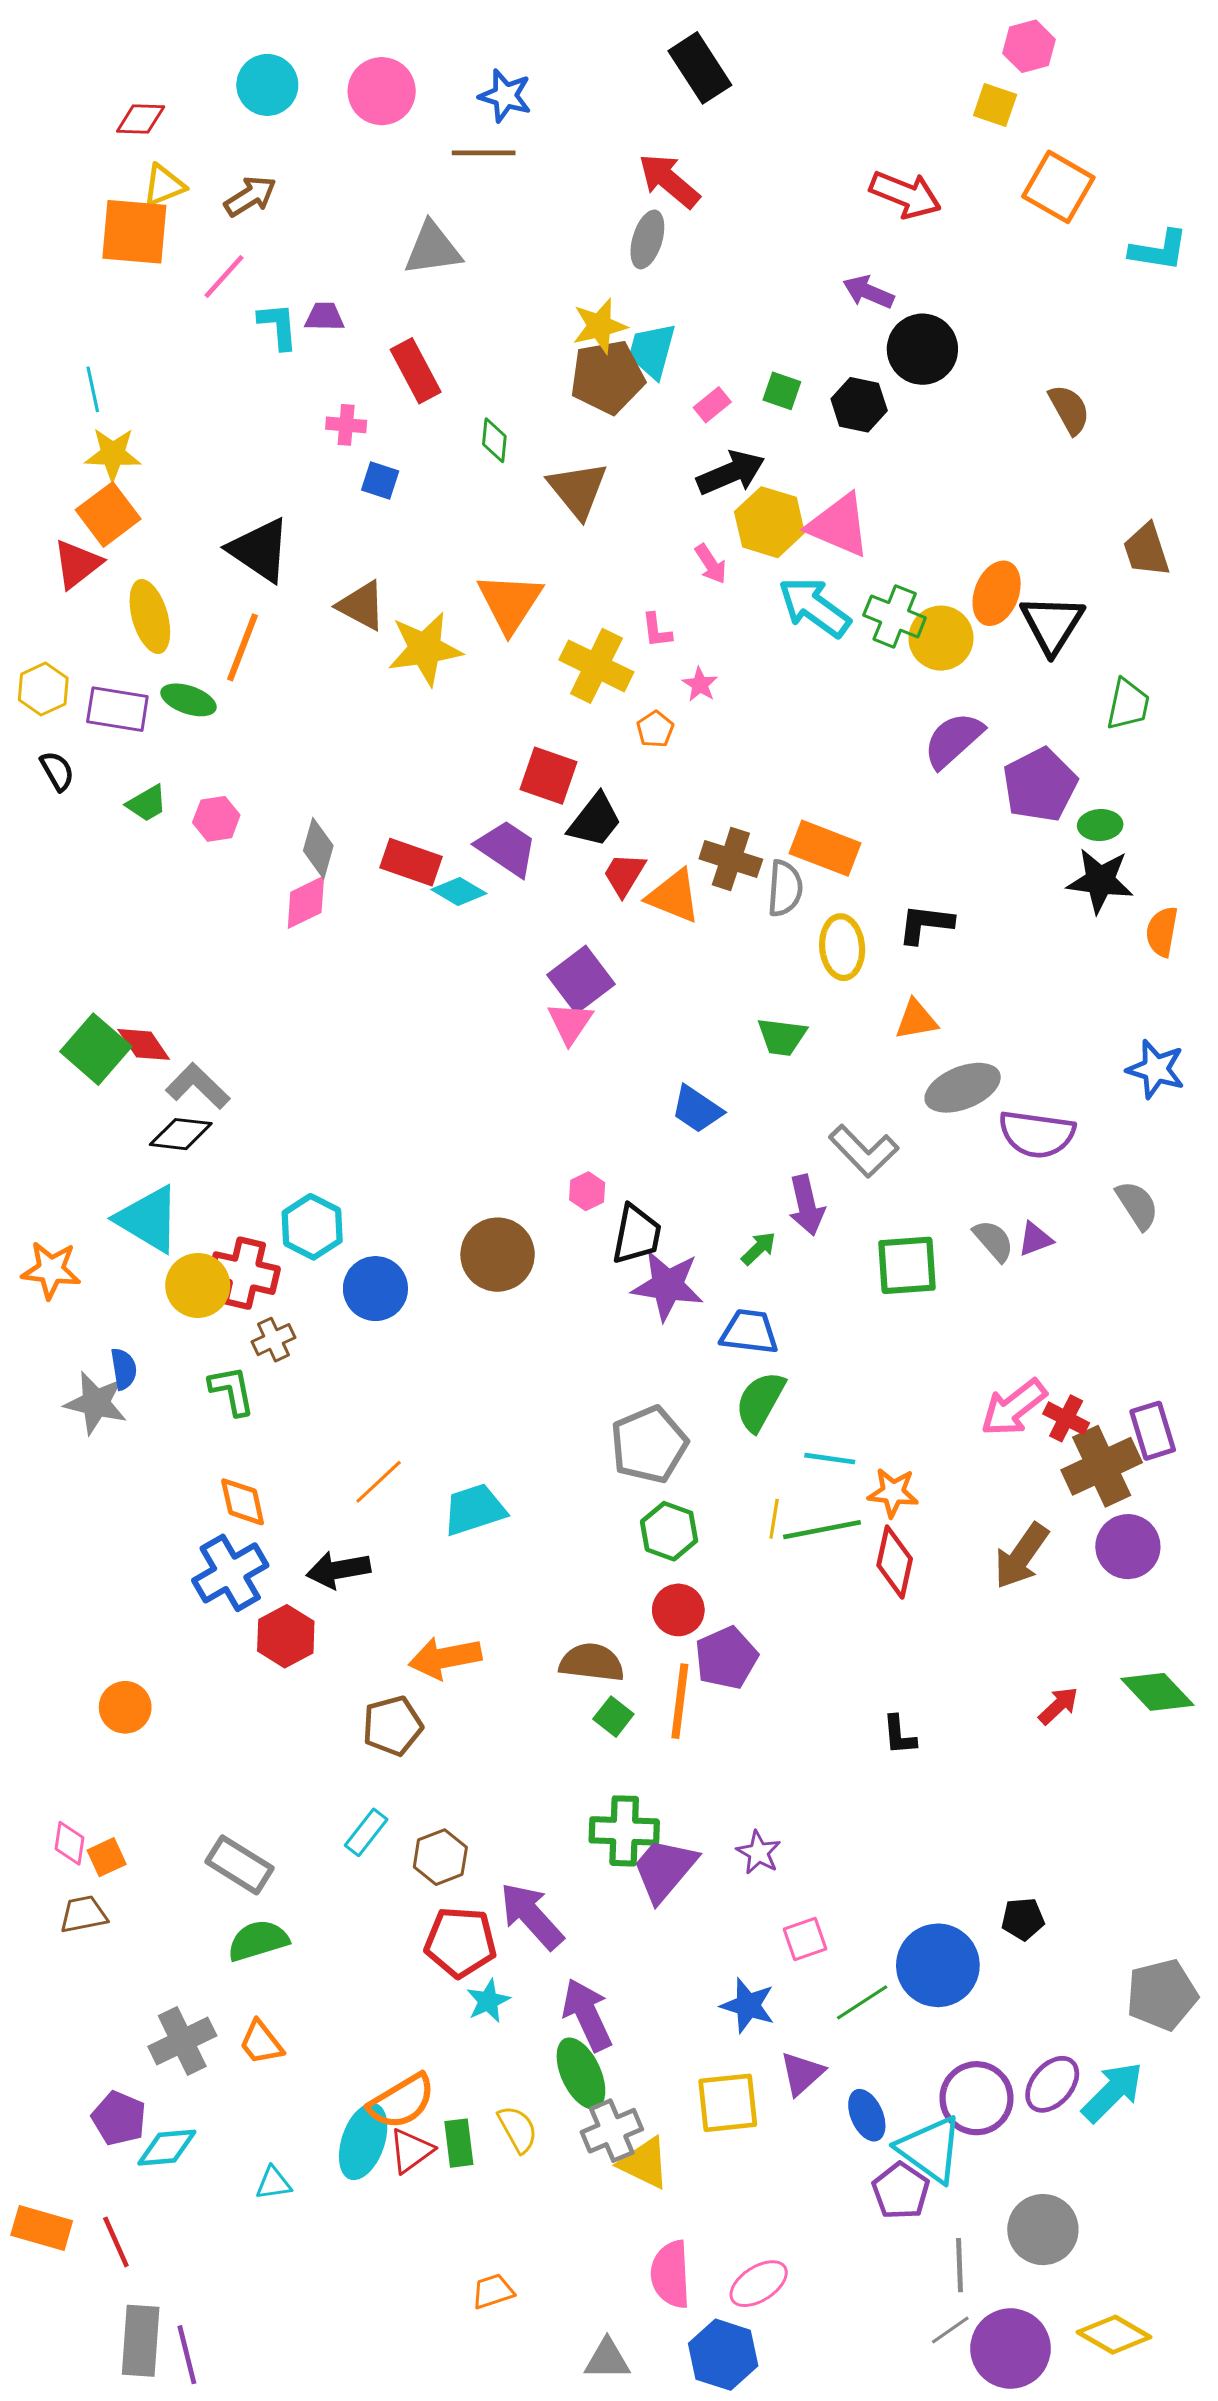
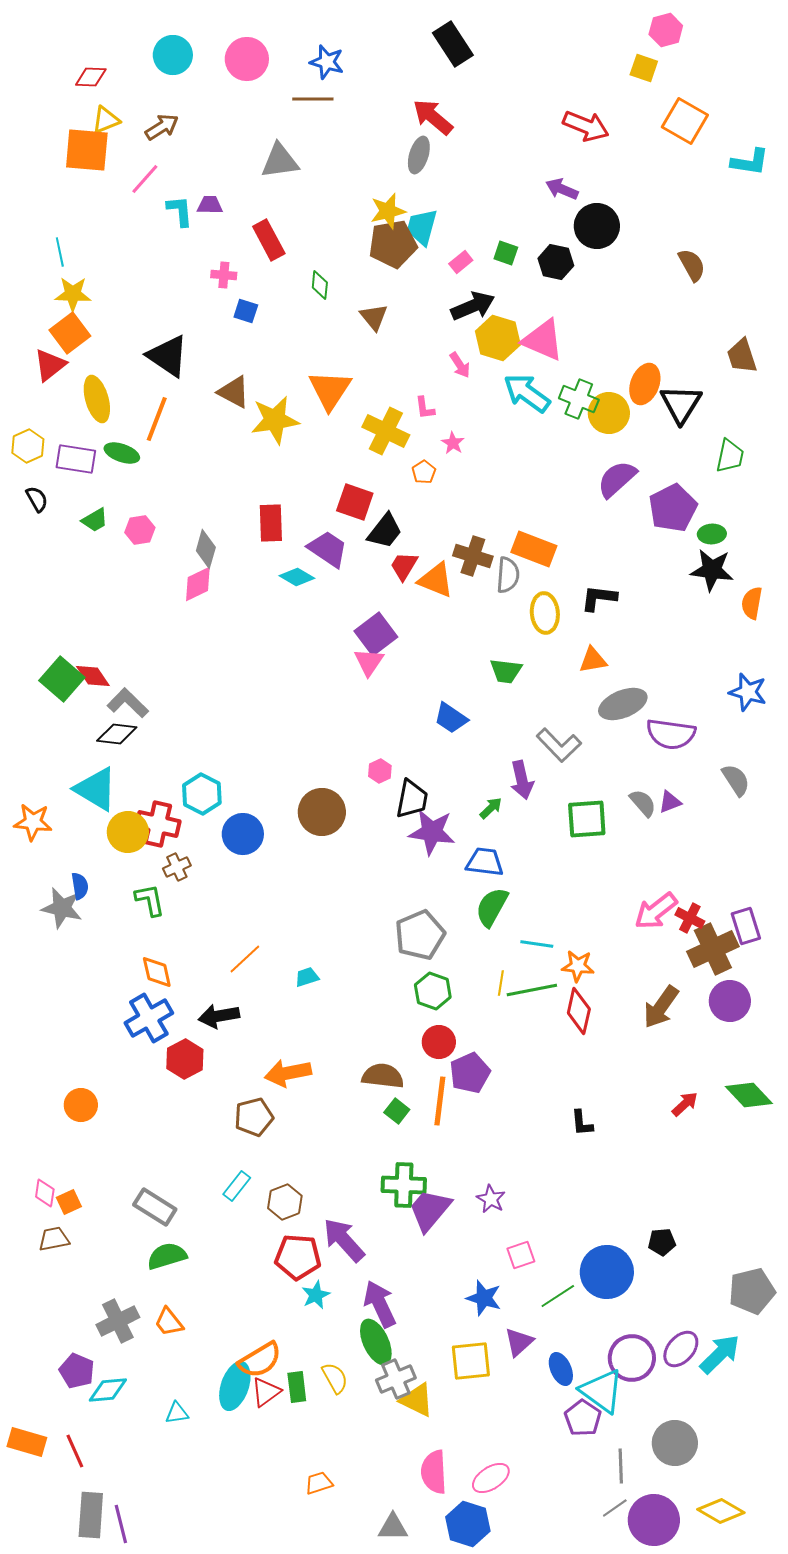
brown triangle: (578, 490) -> (374, 317), size x0.7
red rectangle: (411, 862) -> (271, 523), moved, turned 69
cyan trapezoid: (474, 1510) -> (307, 977), size x0.6

